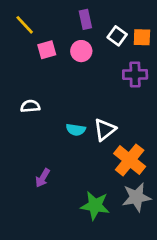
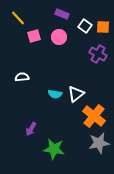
purple rectangle: (85, 19) -> (62, 14), turned -56
purple cross: (135, 74) -> (98, 54), turned 30
green star: (95, 206) -> (54, 149), moved

